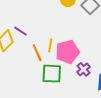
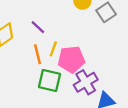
purple line: (20, 31) -> (38, 27), moved
purple cross: (83, 69) -> (86, 82), size x1.5

